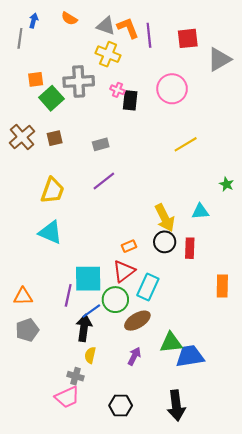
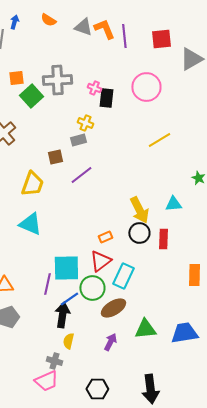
yellow cross: (108, 54) -> (85, 123), moved, size x0.7
brown square: (55, 138) -> (55, 157), moved
blue trapezoid: (190, 356) -> (184, 333), moved

